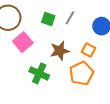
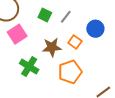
orange square: (88, 50) -> (75, 42), moved

